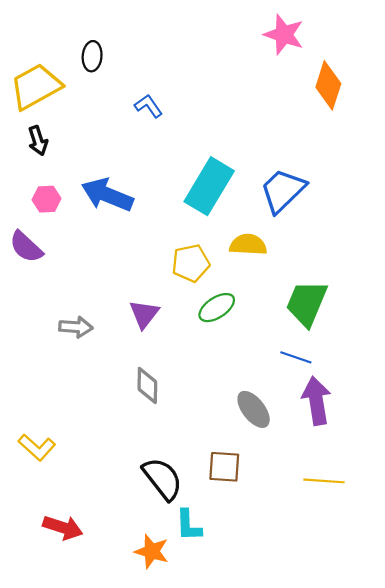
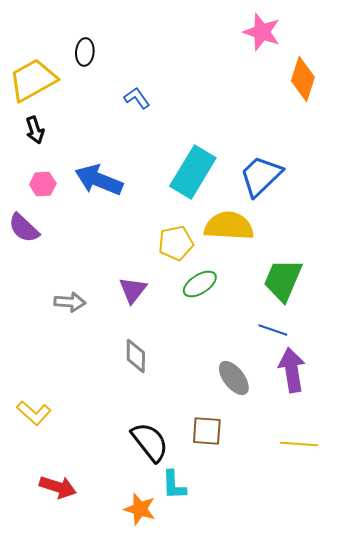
yellow semicircle: (248, 245) -> (229, 226), size x1.4

